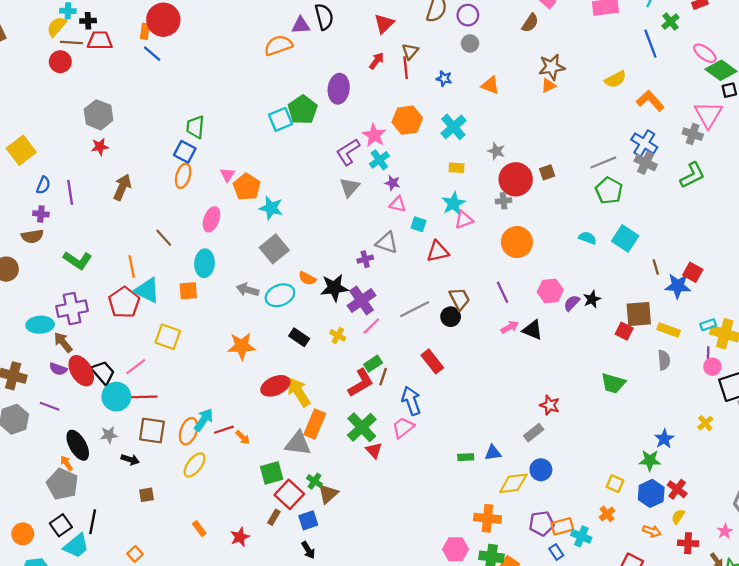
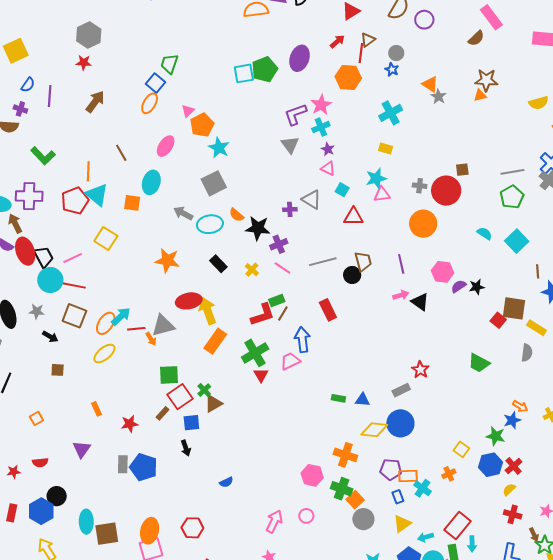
gray circle: (470, 43) -> (396, 53), moved
orange hexagon: (407, 120) -> (348, 77), moved
gray star: (496, 151) -> (438, 96), moved
red circle: (516, 179) -> (446, 191), moved
gray triangle: (350, 187) -> (290, 145), turned -30
purple cross: (361, 301) -> (279, 244), size x0.7
pink line: (371, 326) -> (282, 268), turned 66
gray triangle: (298, 443) -> (163, 326), moved, turned -35
blue circle: (541, 470) -> (400, 423), size x1.4
orange arrow: (652, 531) -> (520, 406), moved

